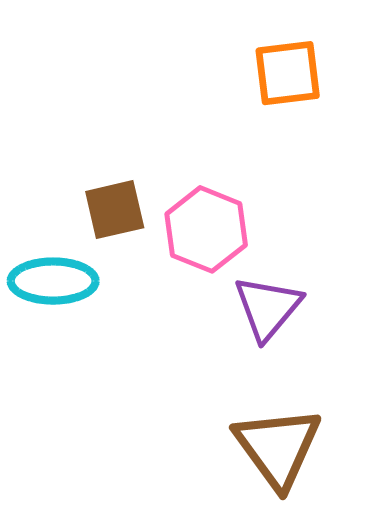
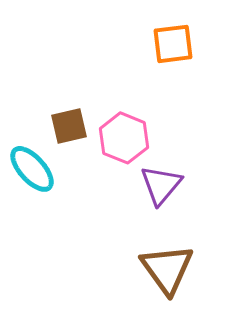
cyan ellipse: (53, 281) -> (32, 169), turned 48

